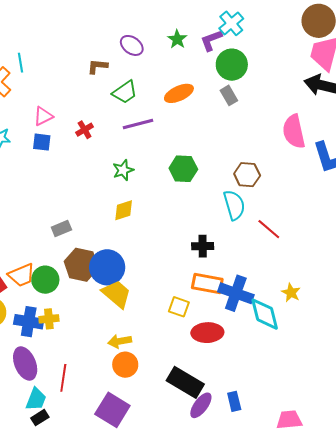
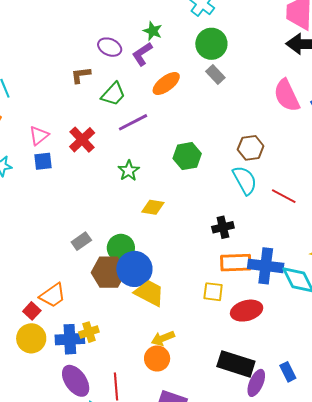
purple L-shape: (211, 40) -> (142, 54), moved
red cross: (85, 130) -> (82, 140), size x1.5
yellow diamond: (124, 210) -> (153, 207), moved, turned 40
green circle: (45, 280) -> (121, 248), moved
orange circle: (125, 365) -> (157, 358), moved

